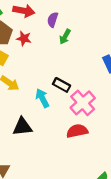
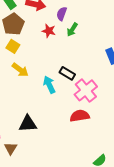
red star: (24, 38) -> (49, 31), moved
black triangle: (22, 127) -> (28, 124), moved

